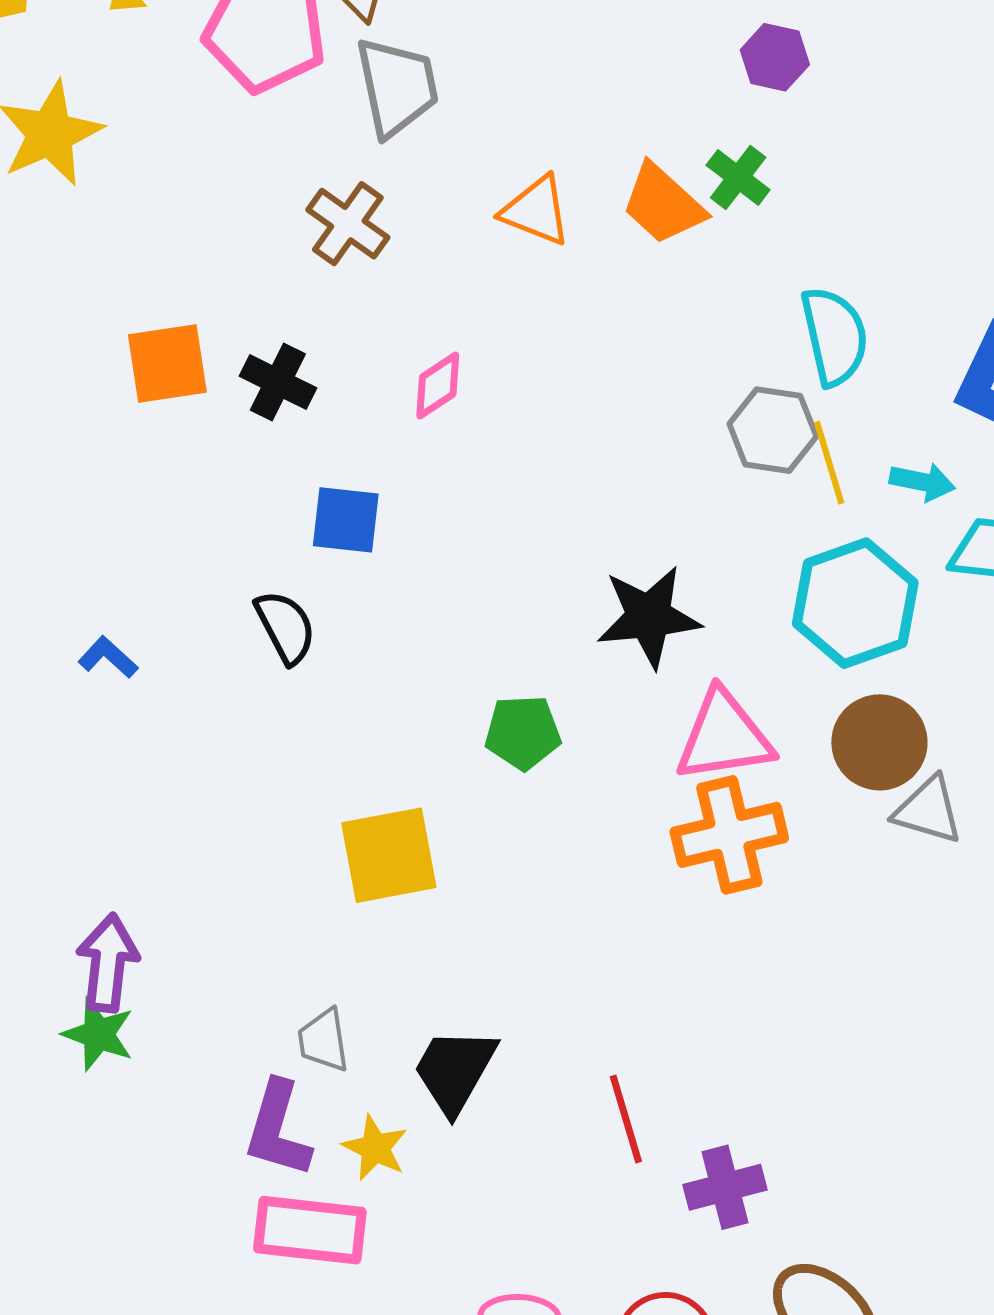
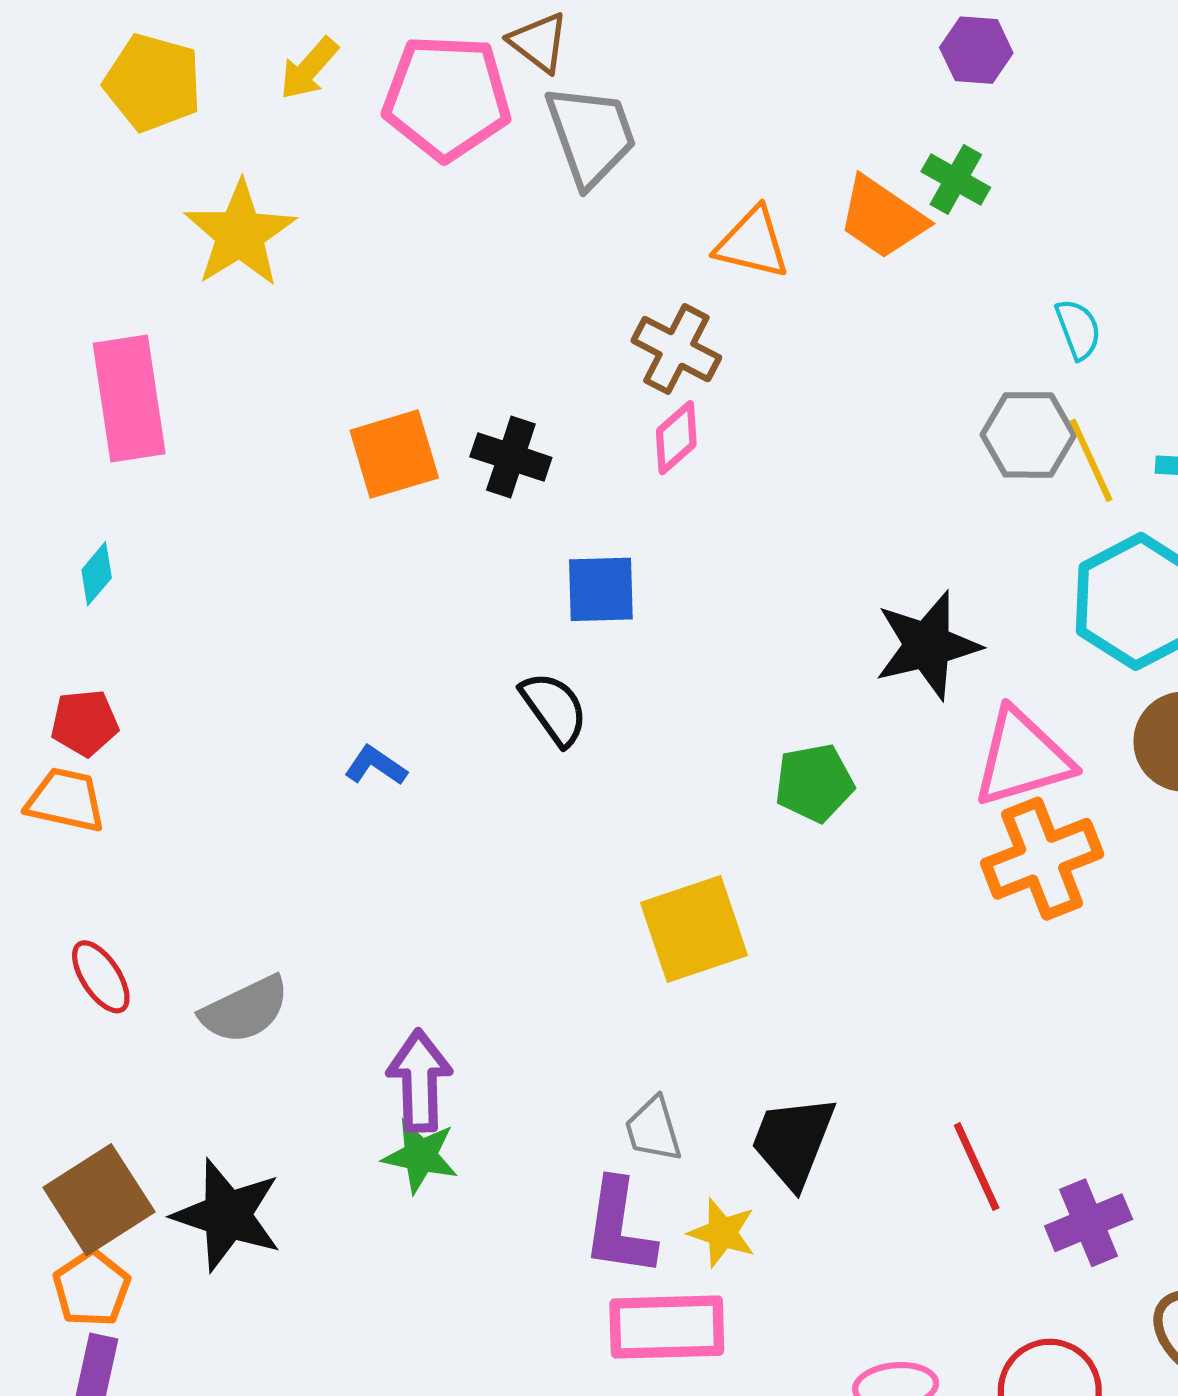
brown cross: (348, 224) -> (676, 349), moved
cyan semicircle: (834, 336) -> (1078, 329), size x0.6

